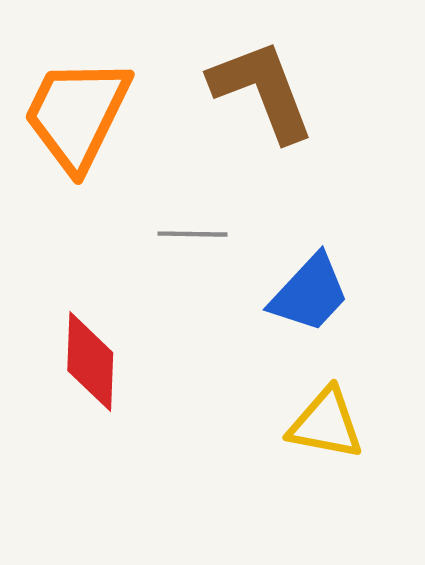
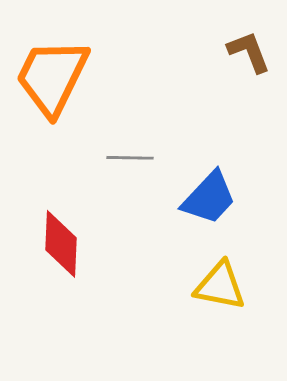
brown L-shape: (262, 90) -> (249, 52), moved, size x0.6

